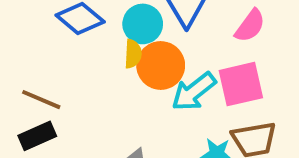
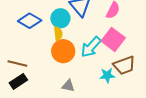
orange circle: (161, 65) -> (63, 51), moved
pink square: (241, 84) -> (113, 39), turned -30

